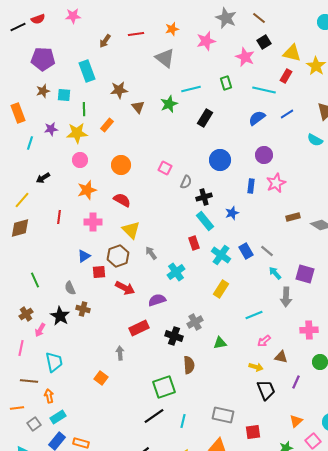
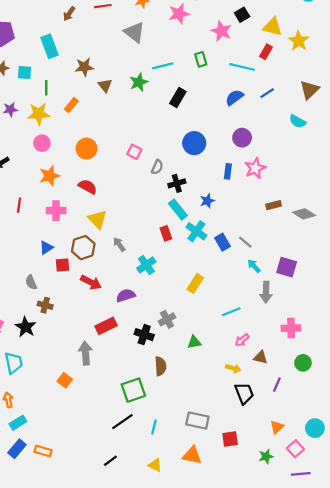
cyan cross: (221, 255) -> (196, 231), moved
black star: (60, 316) -> (26, 327), moved
gray arrow: (120, 353) -> (85, 353), size x1.5

